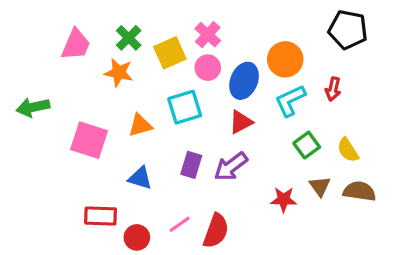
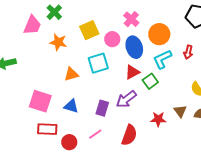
pink cross: (208, 35) -> (131, 19), moved
green cross: (129, 38) -> (54, 12), moved
blue ellipse: (244, 81) -> (134, 47), turned -40
pink square: (89, 140) -> (40, 101), moved
green square: (307, 145) -> (150, 81), moved
purple rectangle: (191, 165) -> (102, 108), moved
red semicircle: (216, 231) -> (129, 135), moved

